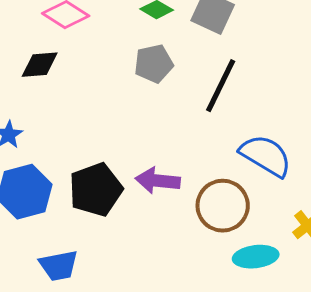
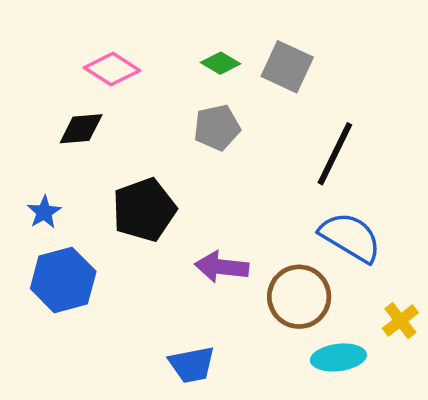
black line: (221, 86) -> (335, 154), moved
black pentagon: (96, 190) -> (144, 210), moved
blue trapezoid: (59, 266) -> (192, 365), moved

